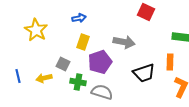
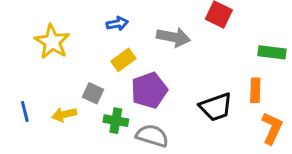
yellow rectangle: (83, 42) -> (123, 60), turned 35
gray arrow: (124, 42) -> (173, 37), moved

